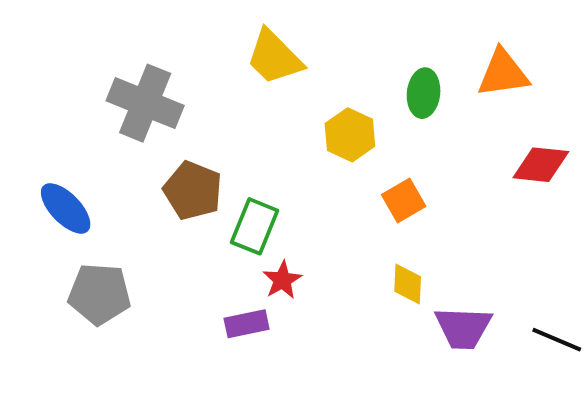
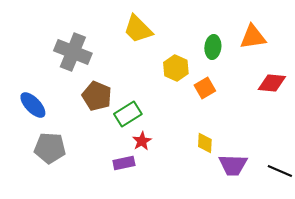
orange square: (404, 200) -> (205, 88), moved
green rectangle: (255, 226) -> (128, 114), turned 36

